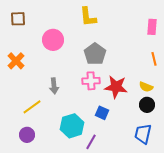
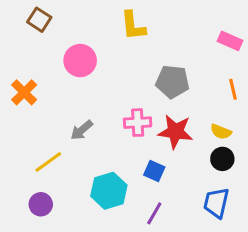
brown square: (18, 19) -> (39, 20), moved, turned 35
pink rectangle: (152, 27) -> (230, 41), turned -70
gray pentagon: (95, 54) -> (172, 82), moved, turned -30
gray arrow: (54, 86) -> (82, 130), turned 56
purple line: (91, 142) -> (154, 213), moved

